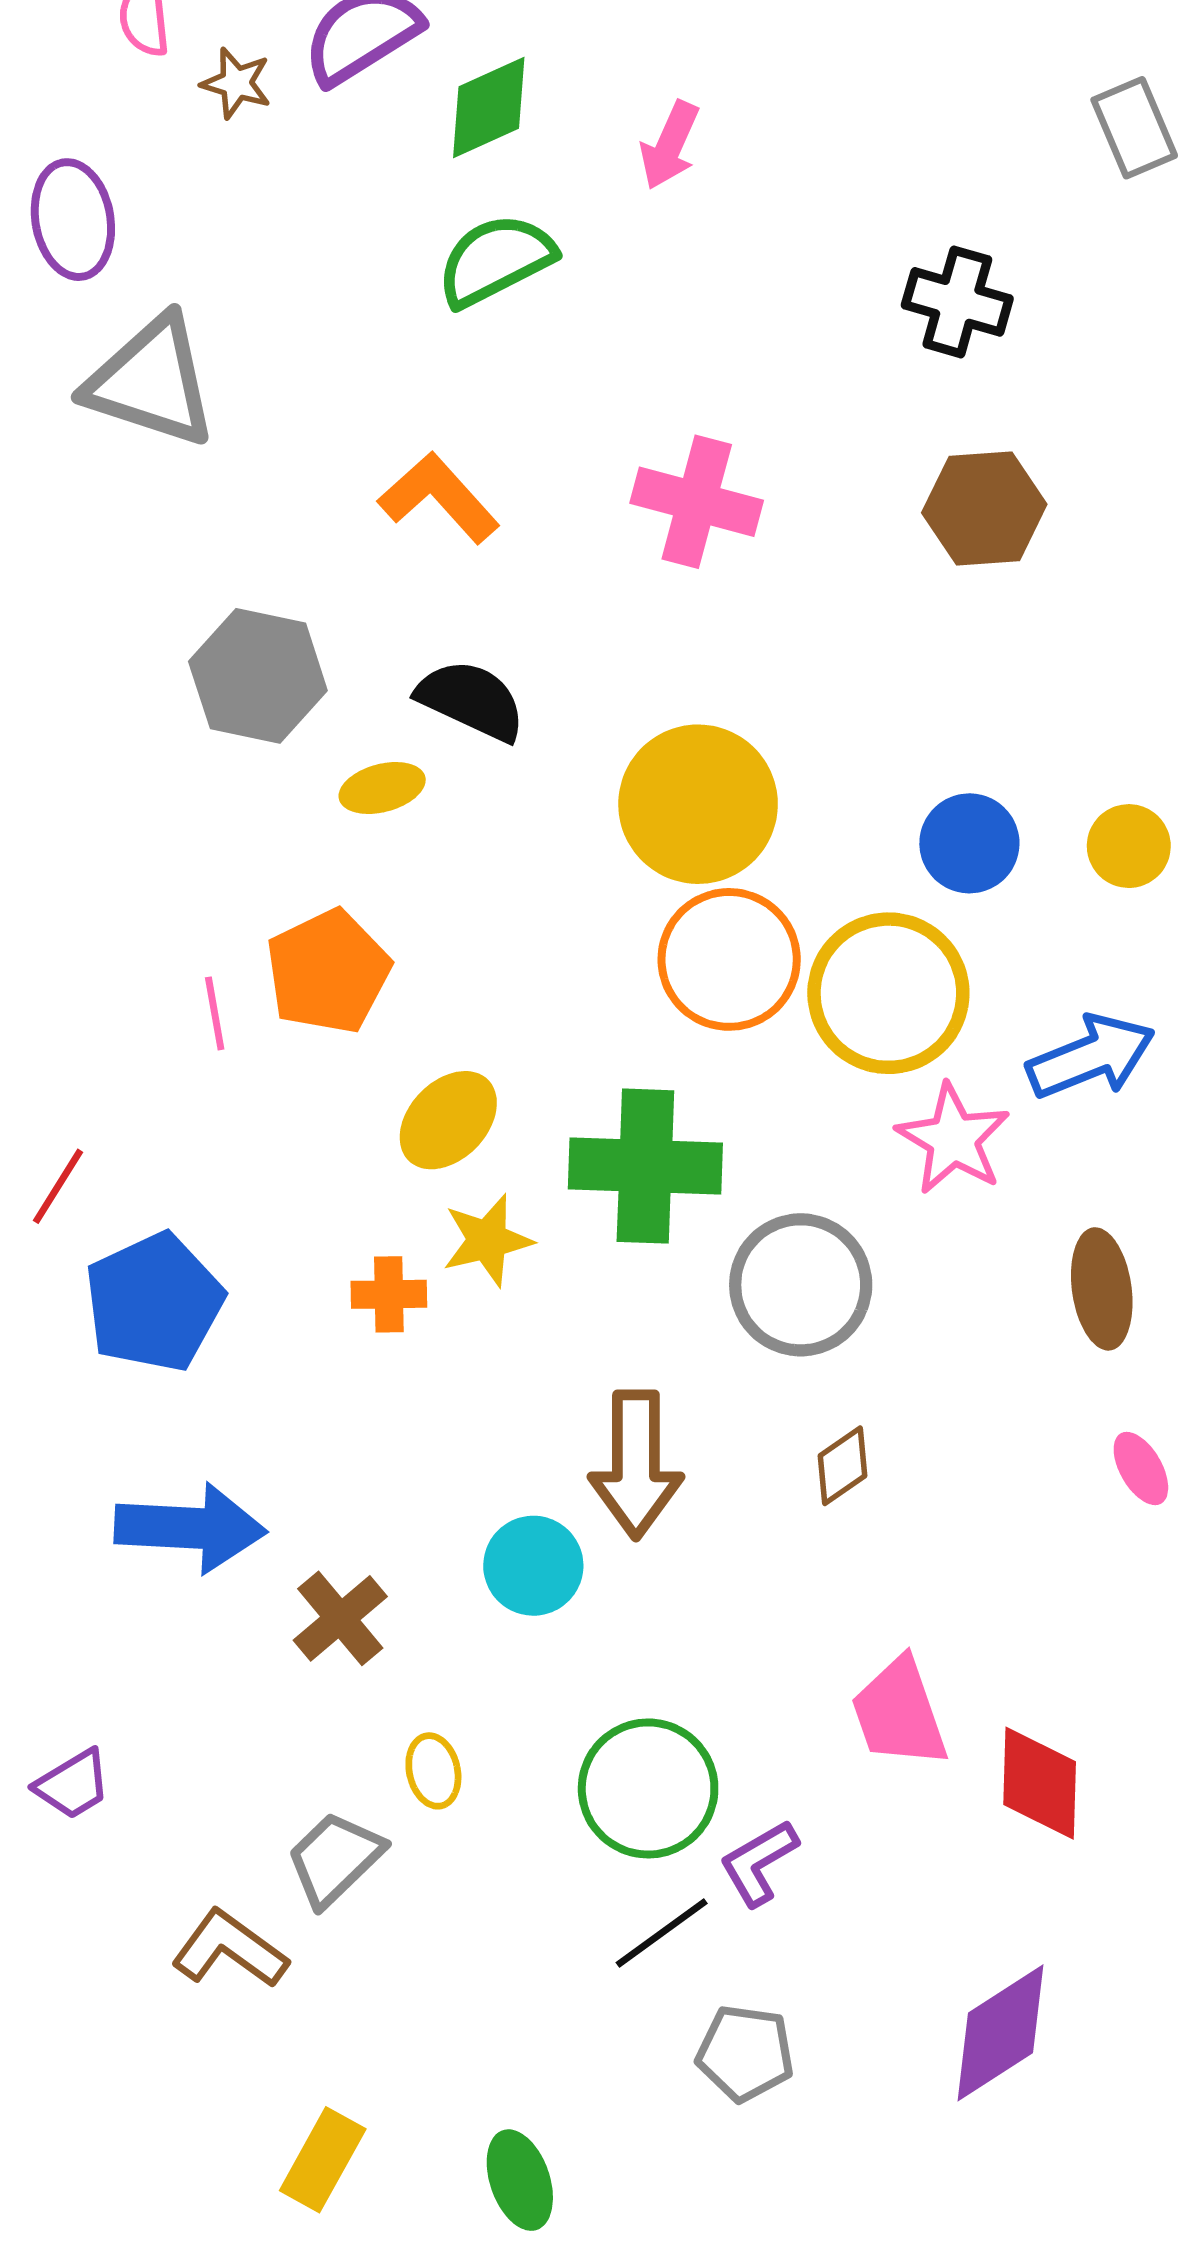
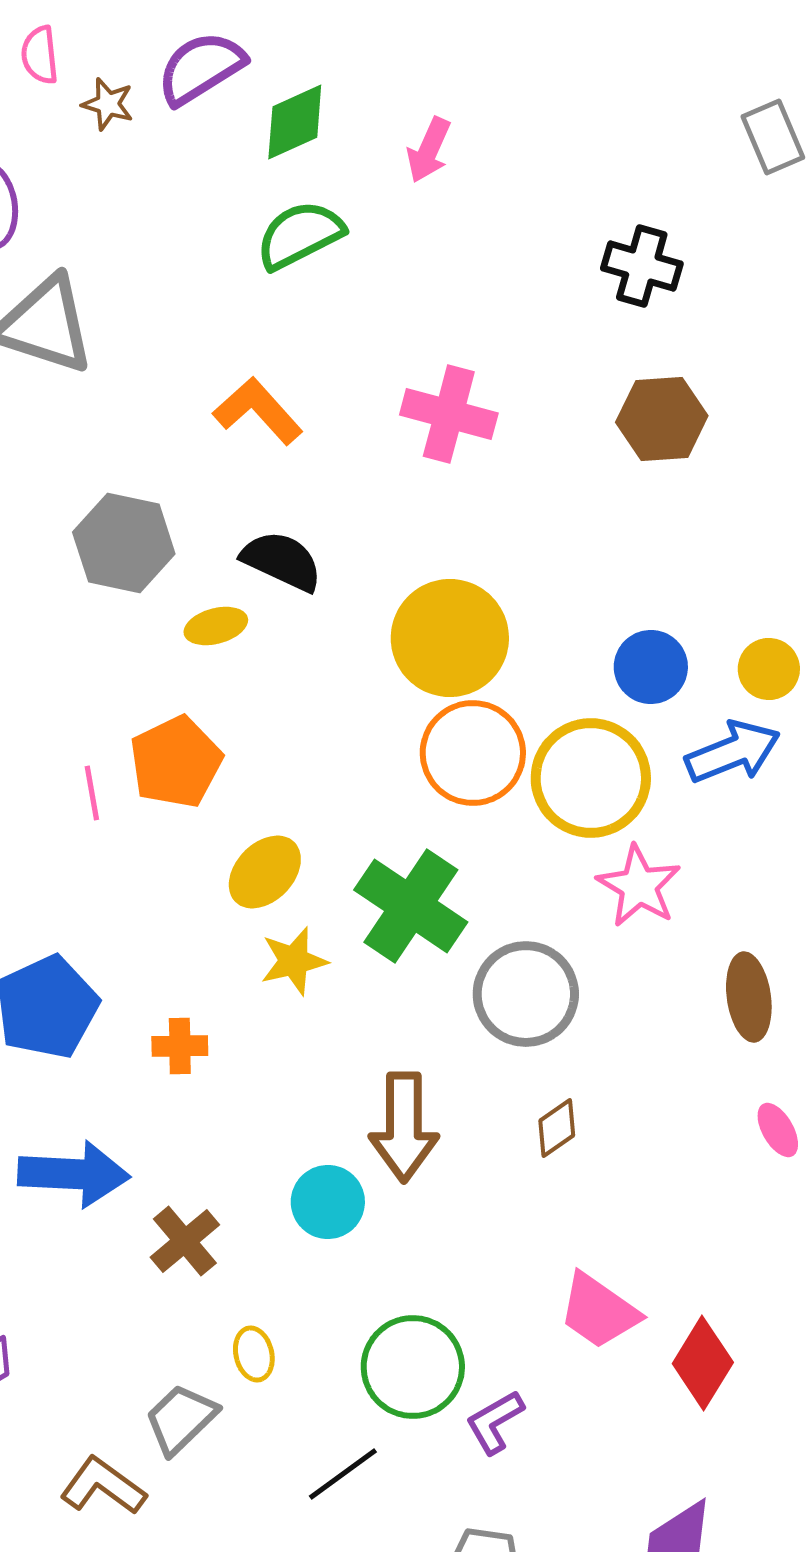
blue arrow: (1091, 1057) -> (733, 752), moved
green cross: (645, 1166) -> (411, 906), turned 32
orange cross: (389, 1294) -> (180, 1046), moved
pink trapezoid: (899, 1713) -> (599, 1311), turned -36
red diamond: (1040, 1783) -> (703, 1363), turned 30
black line: (662, 1933) -> (343, 1474), moved

